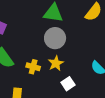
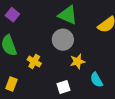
yellow star: (56, 63) -> (77, 61), moved

